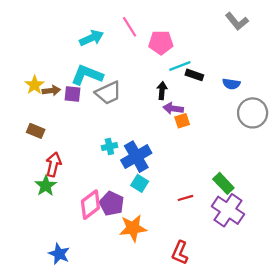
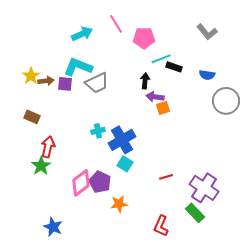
gray L-shape: (237, 21) -> (207, 32), moved
green rectangle: (223, 183) -> (195, 213), moved
orange star: (133, 228) -> (119, 204), size x0.7

